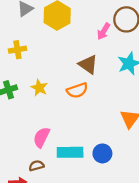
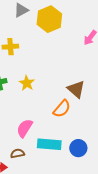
brown triangle: (88, 64) -> (76, 89), moved
orange semicircle: (77, 90) -> (62, 109), moved, turned -36

